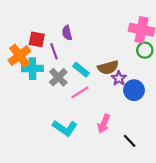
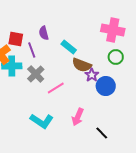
green circle: (145, 50) -> (116, 57), moved
brown semicircle: (108, 67) -> (82, 65), turned 36
cyan rectangle: (81, 70) -> (69, 47), moved

